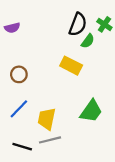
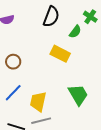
black semicircle: (78, 24) -> (51, 17), moved
green trapezoid: (91, 111) -> (78, 95), turned -65

